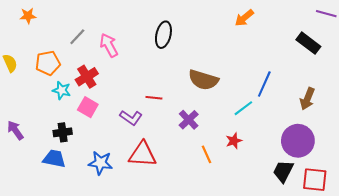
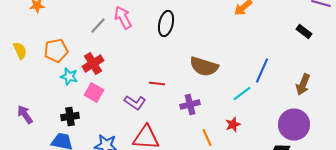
gray line: (77, 37) -> (98, 26), moved
black rectangle: (308, 43) -> (304, 32), size x0.7
pink arrow: (109, 45) -> (123, 18), moved
purple cross: (189, 120) -> (190, 104), turned 30

